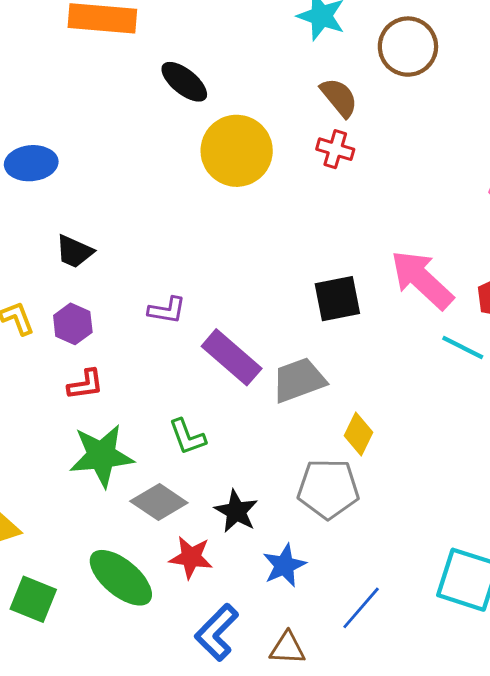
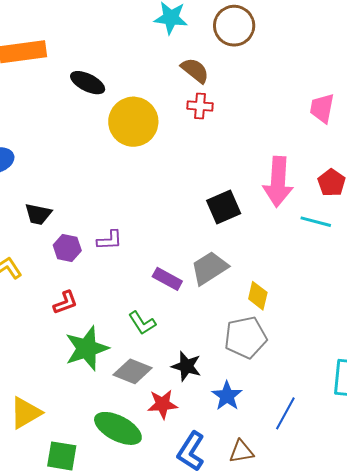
pink arrow: (422, 280) -> (278, 182), turned -117
purple hexagon: (73, 324) -> (67, 248), moved
purple rectangle: (232, 357) -> (167, 279), moved, size x0.7

